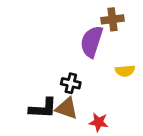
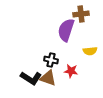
black L-shape: (43, 108) -> (31, 78), turned 30
red star: (99, 122) -> (71, 71), moved

